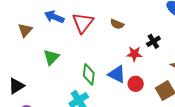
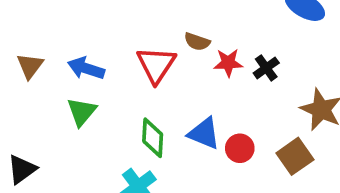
blue arrow: (54, 17) -> (86, 68), moved
red triangle: (83, 23) -> (156, 65), moved
red star: (134, 54) -> (228, 63), moved

